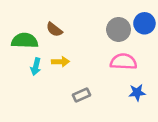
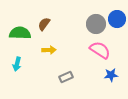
brown semicircle: (54, 29) -> (44, 24), turned 88
pink semicircle: (123, 62) -> (100, 50), turned 30
cyan arrow: (36, 67) -> (17, 64), moved

